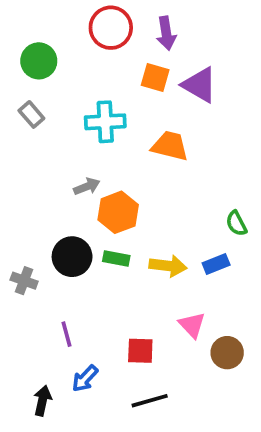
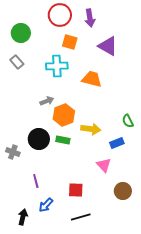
orange square: (155, 78) -> (70, 42), moved
yellow arrow: (168, 266) -> (91, 129), moved
pink triangle: (192, 325) -> (104, 165), moved

